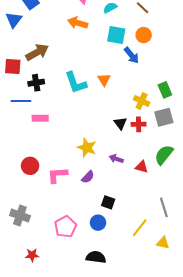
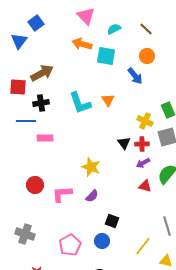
cyan square: (116, 35) -> (106, 56), moved
purple arrow: (116, 159) -> (143, 163), moved, turned -48

